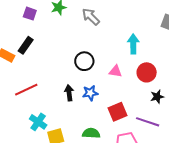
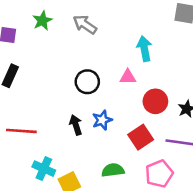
pink triangle: (115, 71) -> (128, 77), moved
red circle: (147, 72) -> (155, 101), moved
red line: (26, 90) -> (21, 131), turned 40

